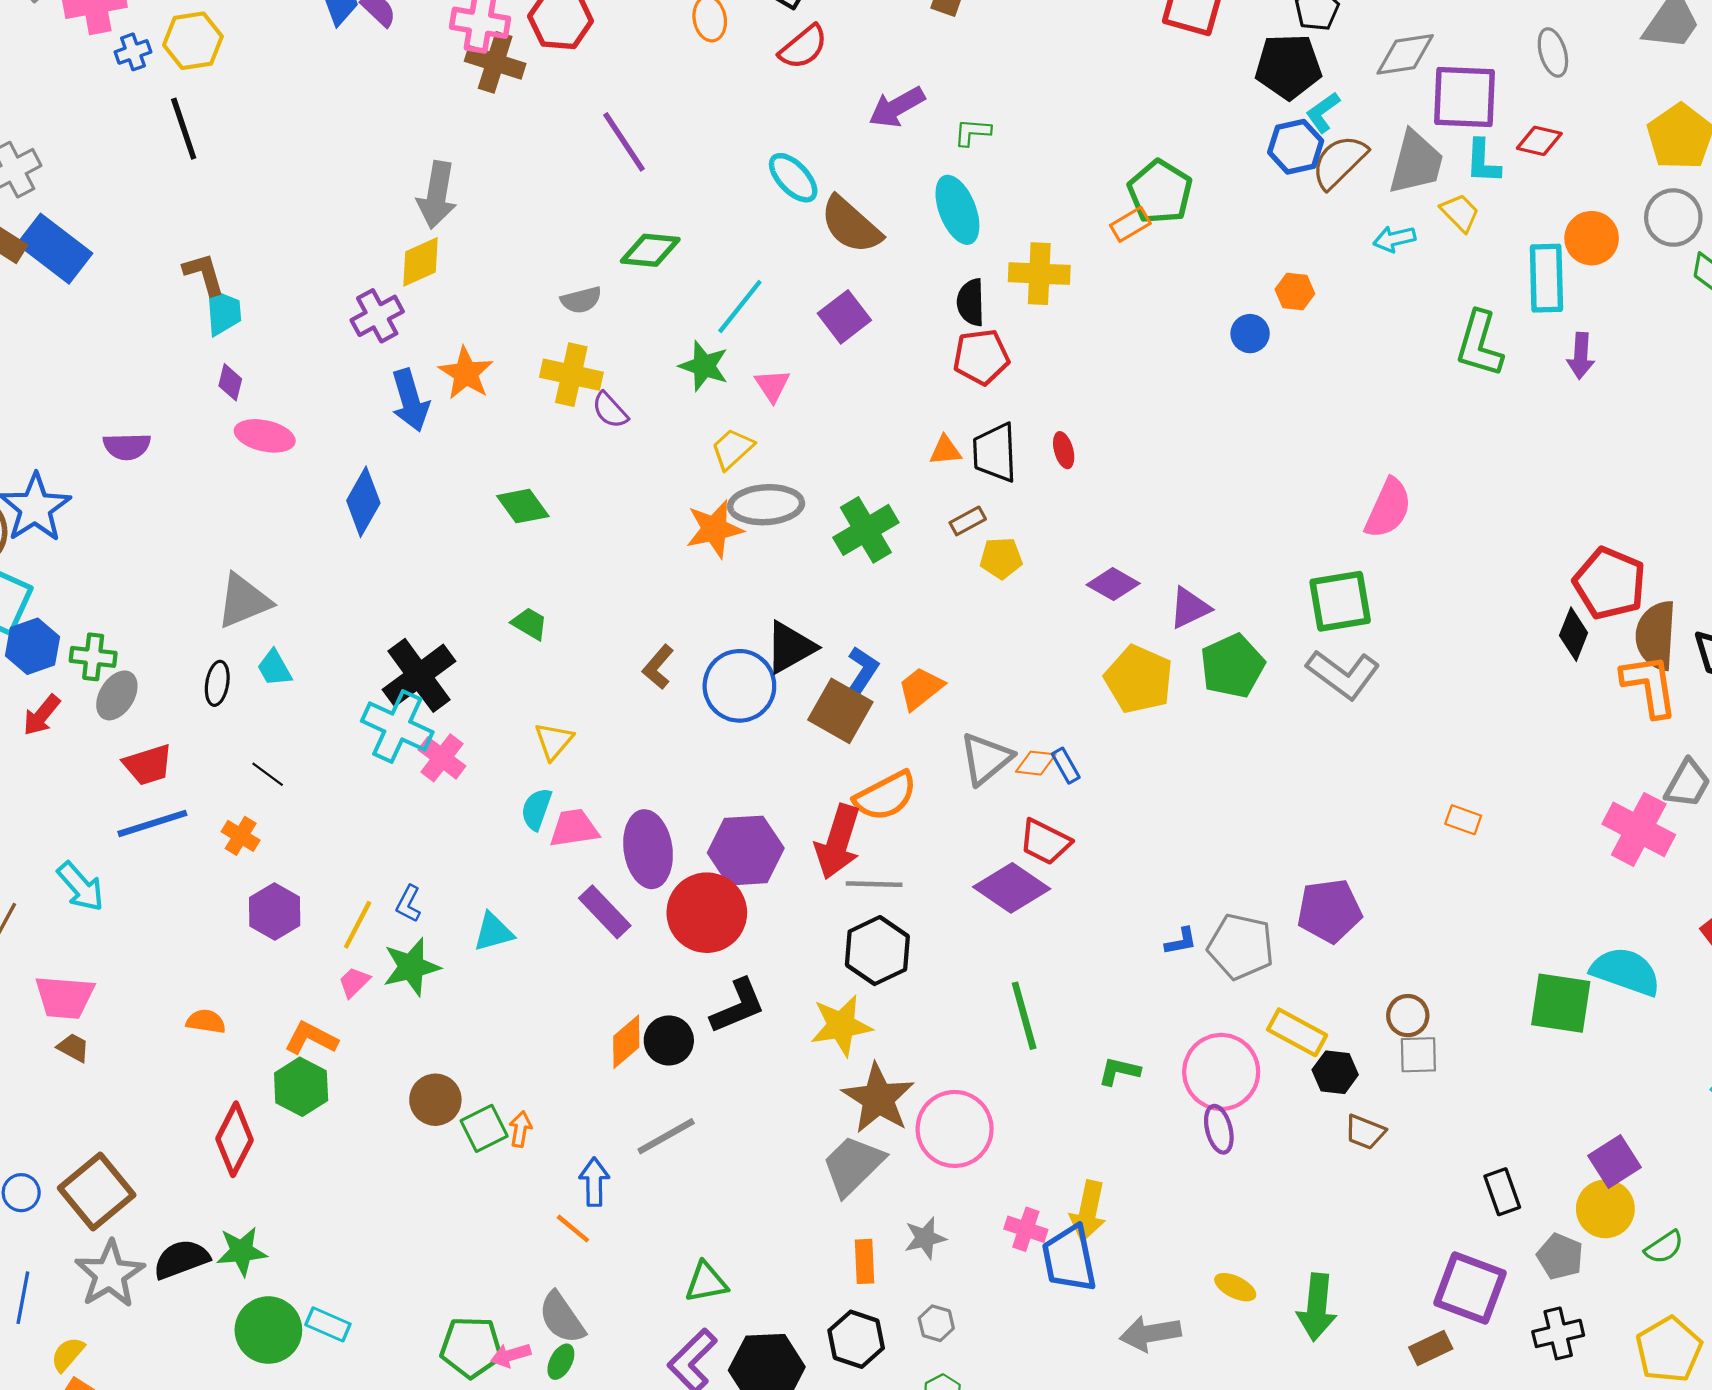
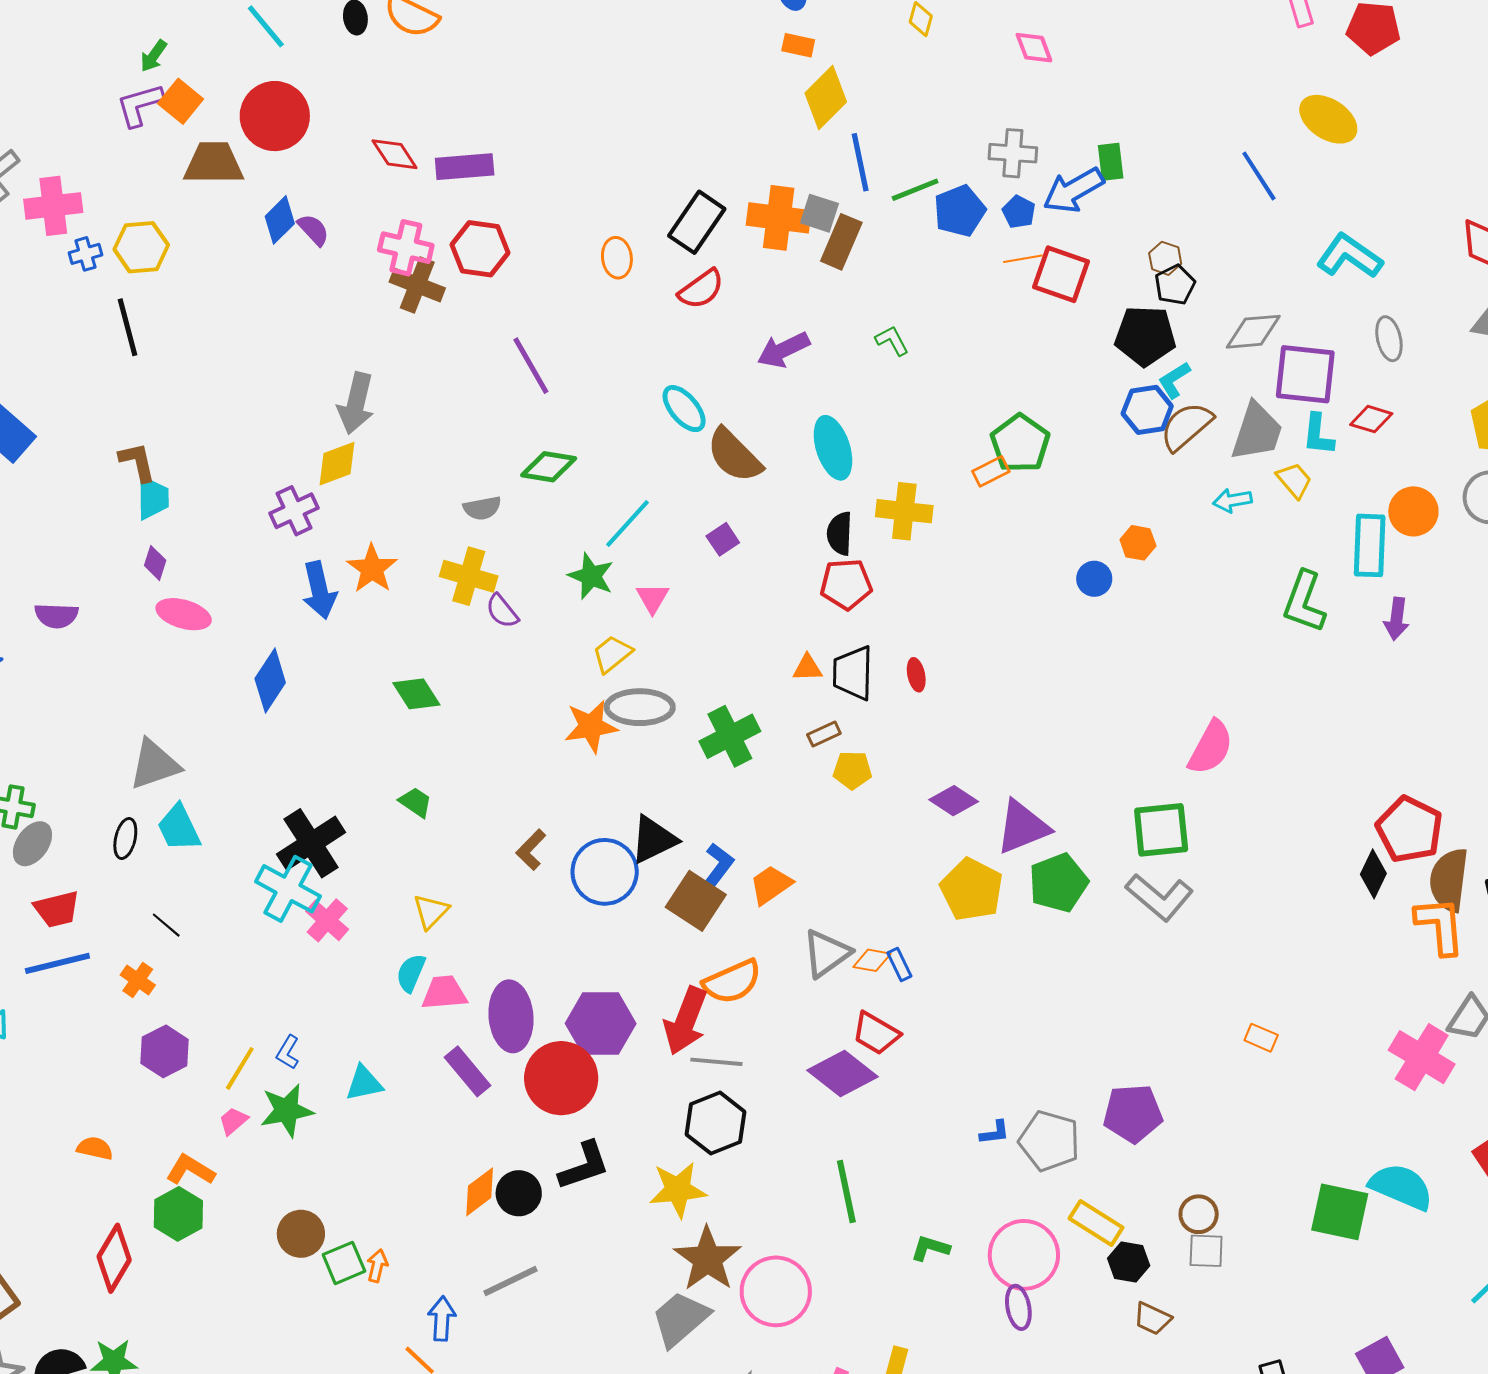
green L-shape: (972, 132) -> (892, 341), moved, turned 54
purple square: (844, 317) -> (723, 539), size x0.7
purple triangle: (1190, 608) -> (1023, 827), size x1.4
cyan trapezoid: (274, 668) -> (179, 828), size x1.4

